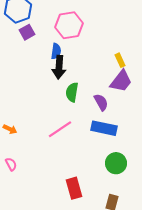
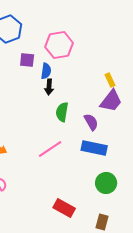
purple square: (27, 32) -> (27, 60), moved, turned 35
black arrow: (59, 67) -> (49, 87), size x0.7
red rectangle: (74, 188) -> (64, 208), turned -45

